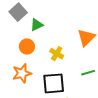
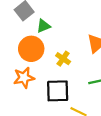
orange circle: (27, 47) -> (31, 49), size x1.5

